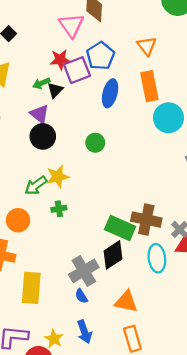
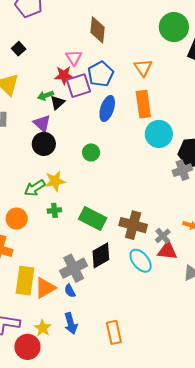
pink triangle: (71, 25) -> (74, 58), moved, size x0.7
green rectangle: (120, 228) -> (93, 219), moved
cyan ellipse: (157, 258) -> (141, 261), turned -35
orange triangle: (126, 302) -> (45, 288), moved, turned -45

